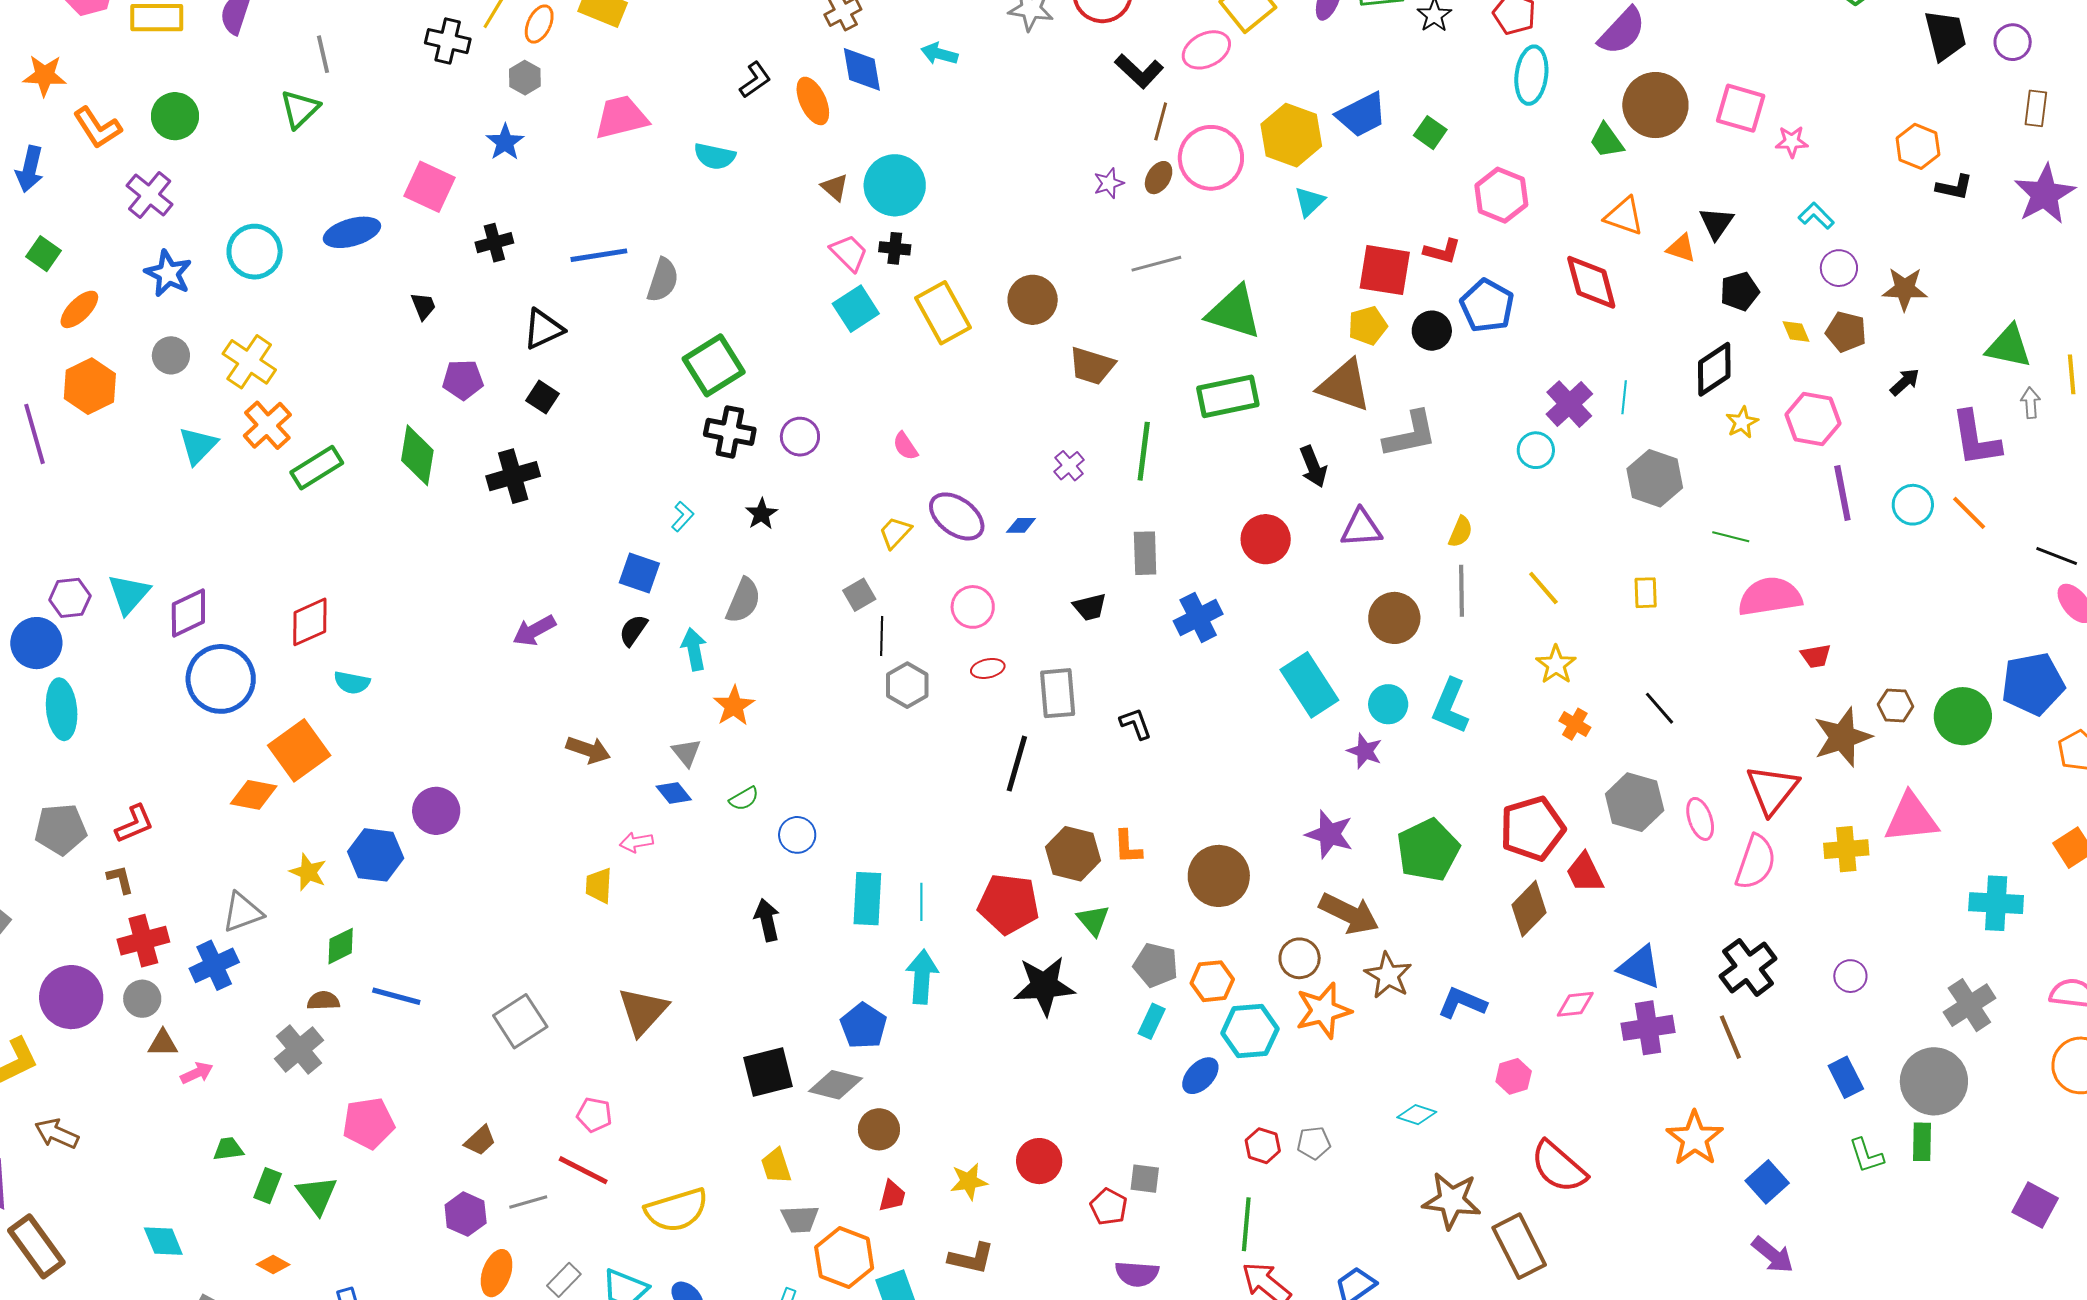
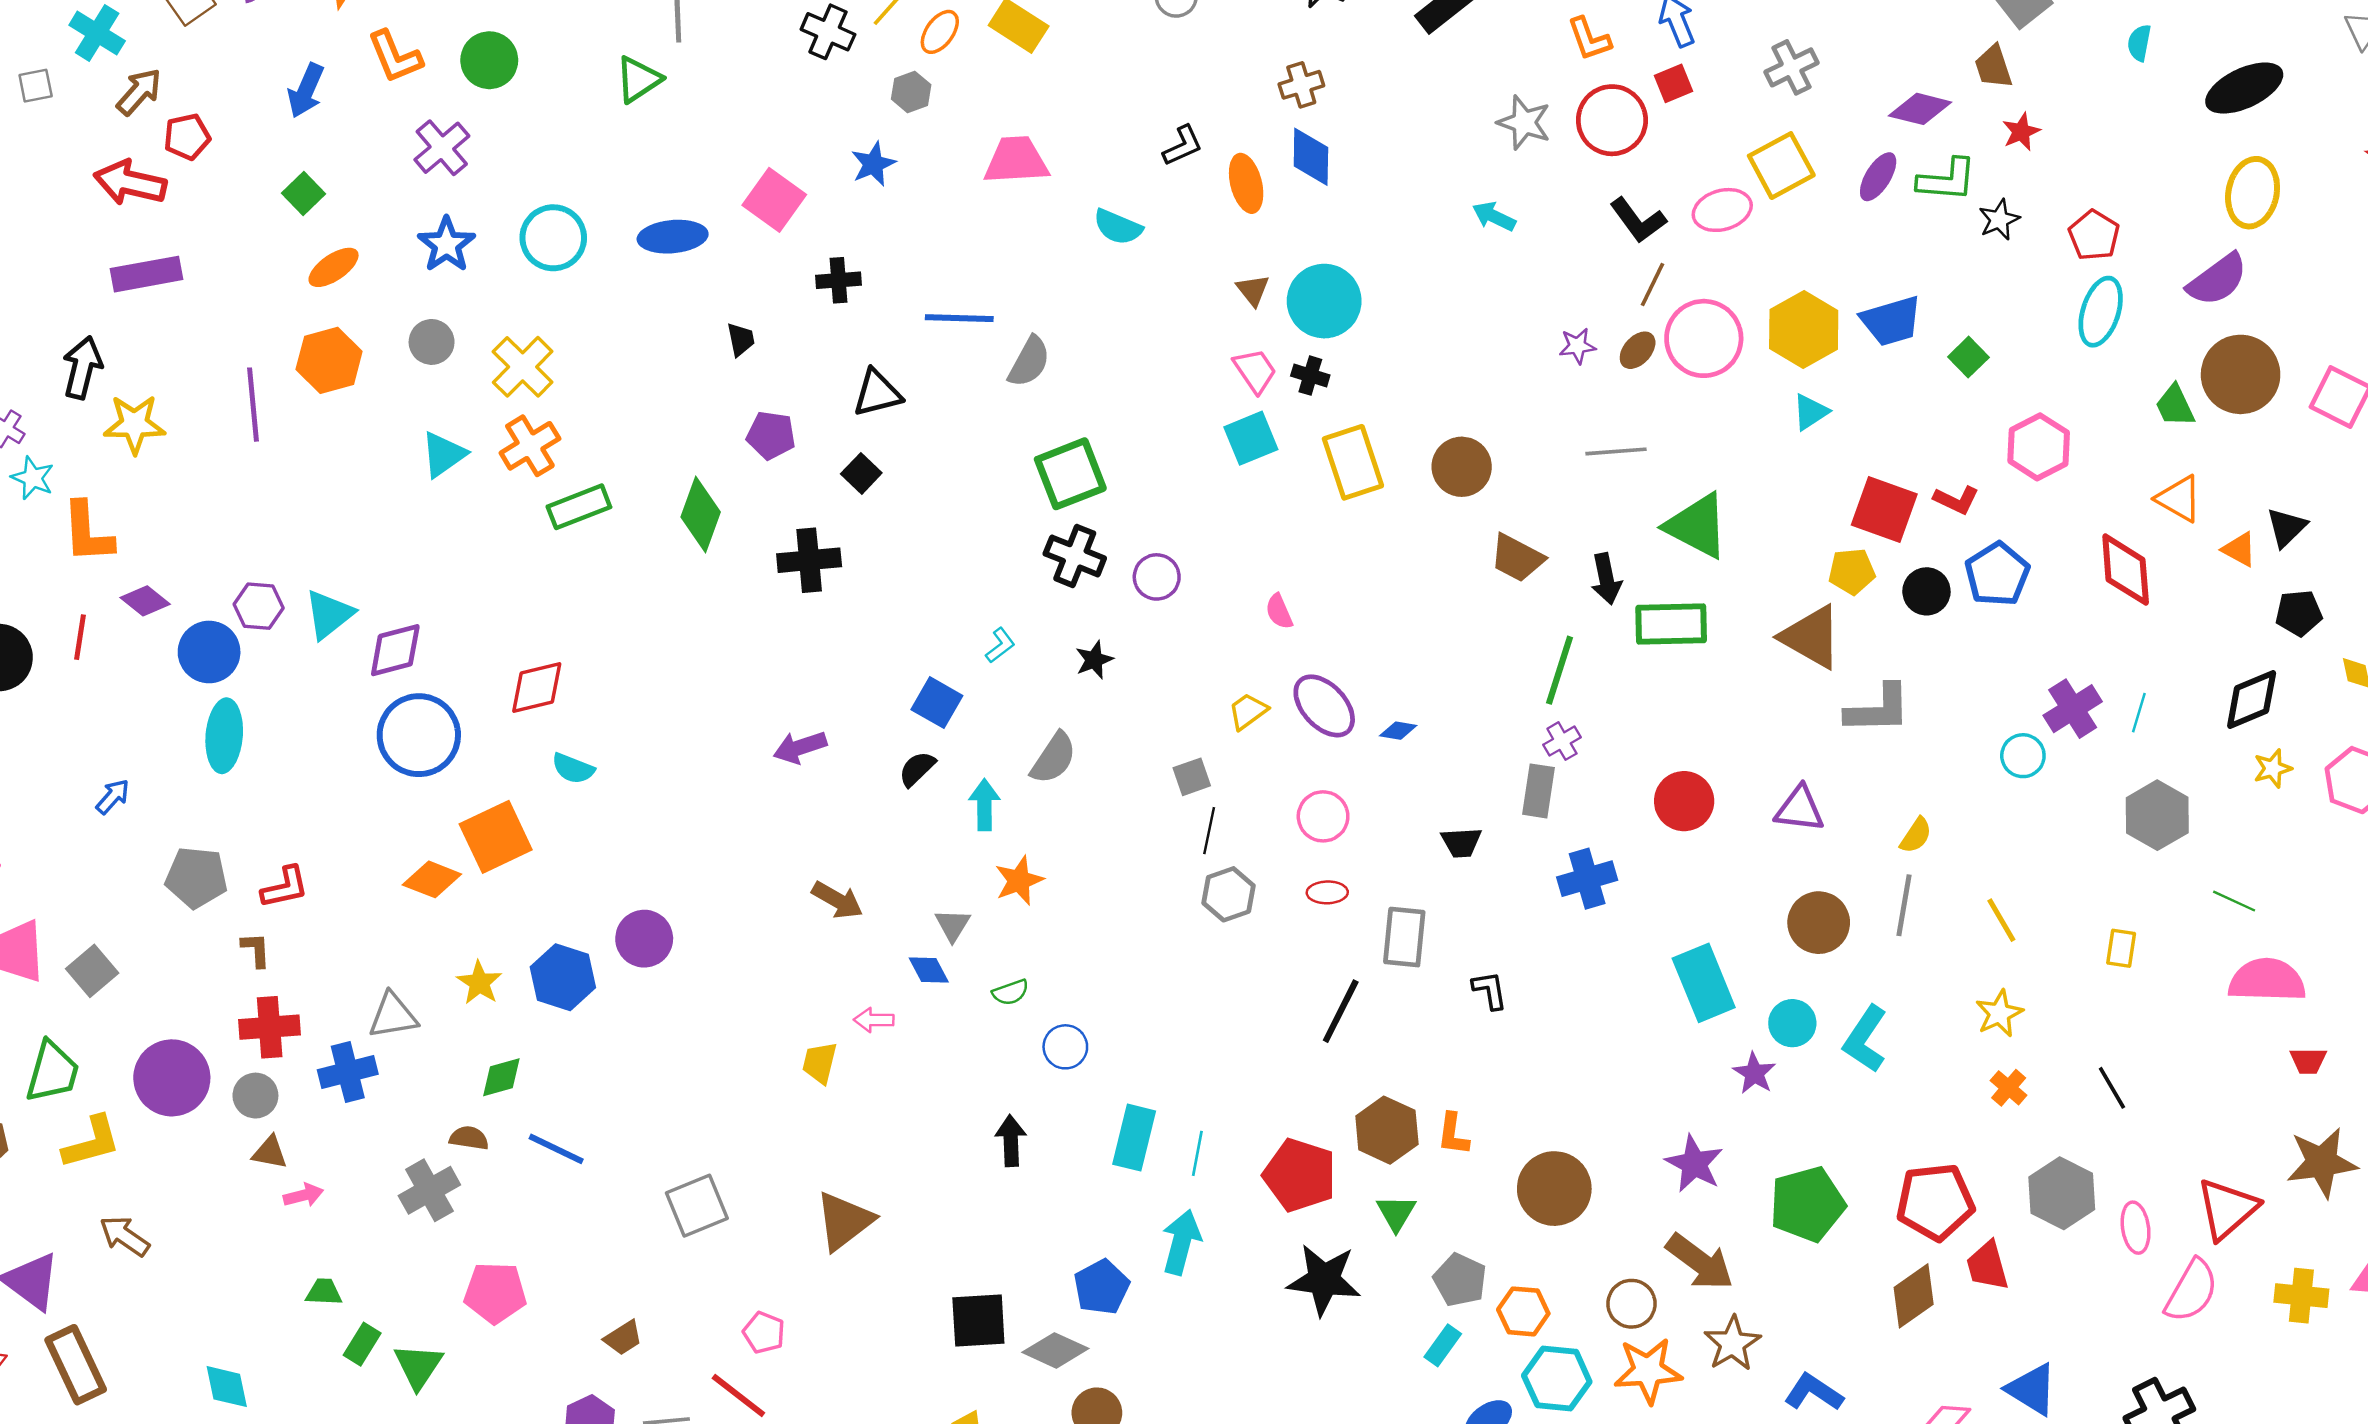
cyan arrow: (939, 54) -> (1494, 216), moved
purple cross: (1069, 466) -> (1562, 741), moved
black arrow: (1313, 467) -> (1606, 579), moved

